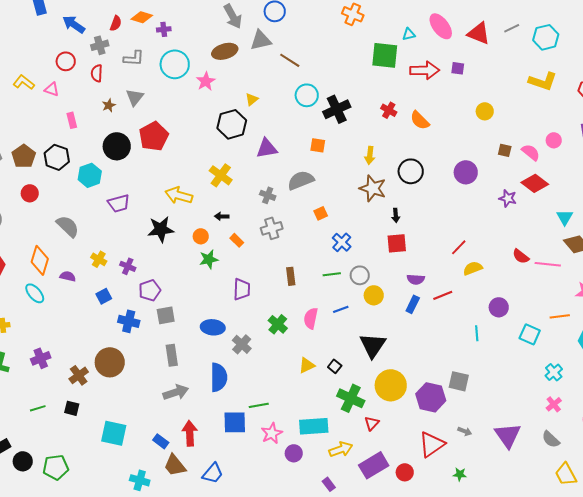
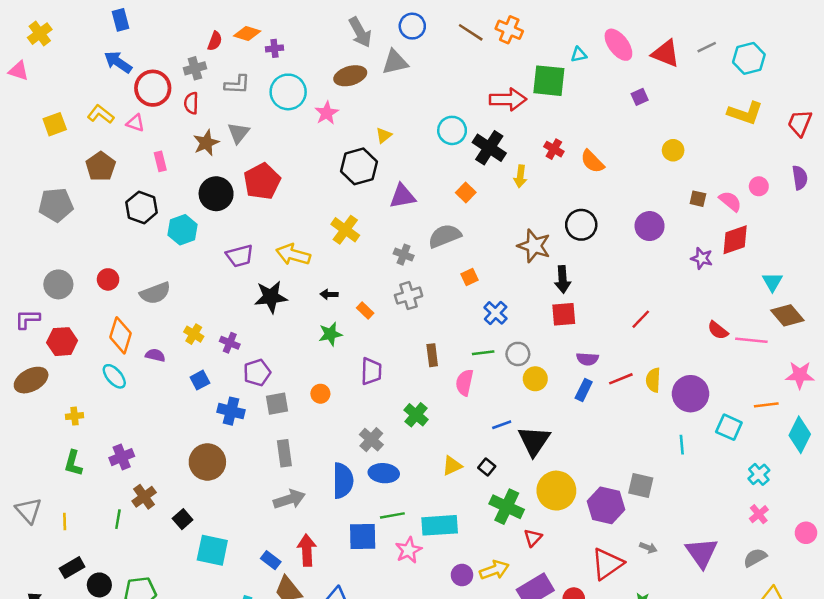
blue arrow: (74, 24) -> (118, 62), moved
brown line: (290, 60) -> (471, 32), moved
red circle: (66, 61) -> (153, 88), size x1.5
purple square: (458, 68) -> (640, 97), turned -32
red arrow: (425, 70) -> (508, 99), moved
brown star: (109, 105) -> (206, 143), size x1.5
black cross: (337, 109) -> (489, 148), turned -32
orange square: (318, 145) -> (466, 192), turned 35
yellow arrow: (370, 155) -> (520, 176), moved
brown pentagon: (24, 156) -> (101, 166), moved
red diamond: (535, 183) -> (735, 240), turned -56
red circle: (30, 193) -> (108, 279), moved
purple trapezoid: (119, 203) -> (240, 256), moved
black arrow: (396, 215) -> (563, 279), size x1.5
black arrow: (222, 216) -> (329, 294), moved
gray semicircle: (68, 226) -> (155, 293), turned 115
orange circle: (201, 236) -> (320, 394), moved
yellow semicircle: (473, 268) -> (653, 380), moved, turned -66
purple circle: (499, 307) -> (690, 394), size x1.5
blue line: (341, 309) -> (502, 425), moved
pink semicircle: (311, 318) -> (464, 383), moved
blue ellipse: (213, 327) -> (384, 473), moved
cyan line: (477, 333) -> (682, 445), moved
brown cross: (79, 375) -> (144, 497), moved
green line: (38, 408) -> (118, 519), turned -63
black square: (72, 408) -> (183, 519), moved, turned 35
cyan rectangle: (314, 426) -> (440, 525), moved
gray semicircle: (551, 439) -> (755, 558), turned 108
purple circle: (294, 453) -> (462, 575), moved

